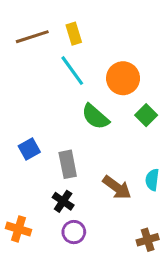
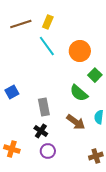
yellow rectangle: (74, 34) -> (48, 22), turned 40
green semicircle: (95, 117) -> (79, 93), moved
blue square: (29, 149) -> (12, 92), moved

